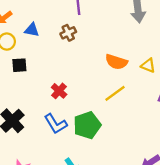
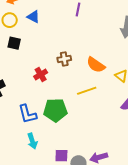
brown cross: (68, 33) -> (64, 59), moved
blue L-shape: (56, 124) -> (27, 114), moved

